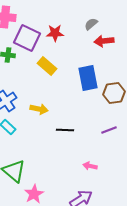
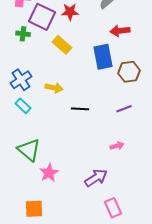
red arrow: (104, 41) -> (120, 31), moved
pink arrow: (90, 166) -> (117, 146), moved, turned 152

